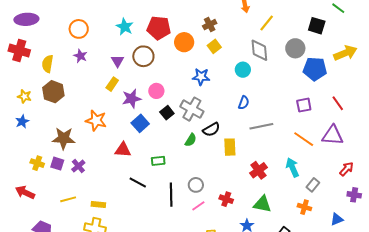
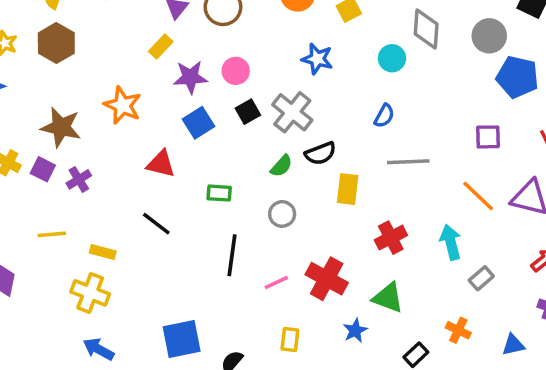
black line: (138, 182) -> (156, 224), moved
gray circle: (196, 185) -> (282, 214), moved
red cross: (226, 199) -> (327, 279), size x1.6
orange cross: (304, 207) -> (458, 330), moved

